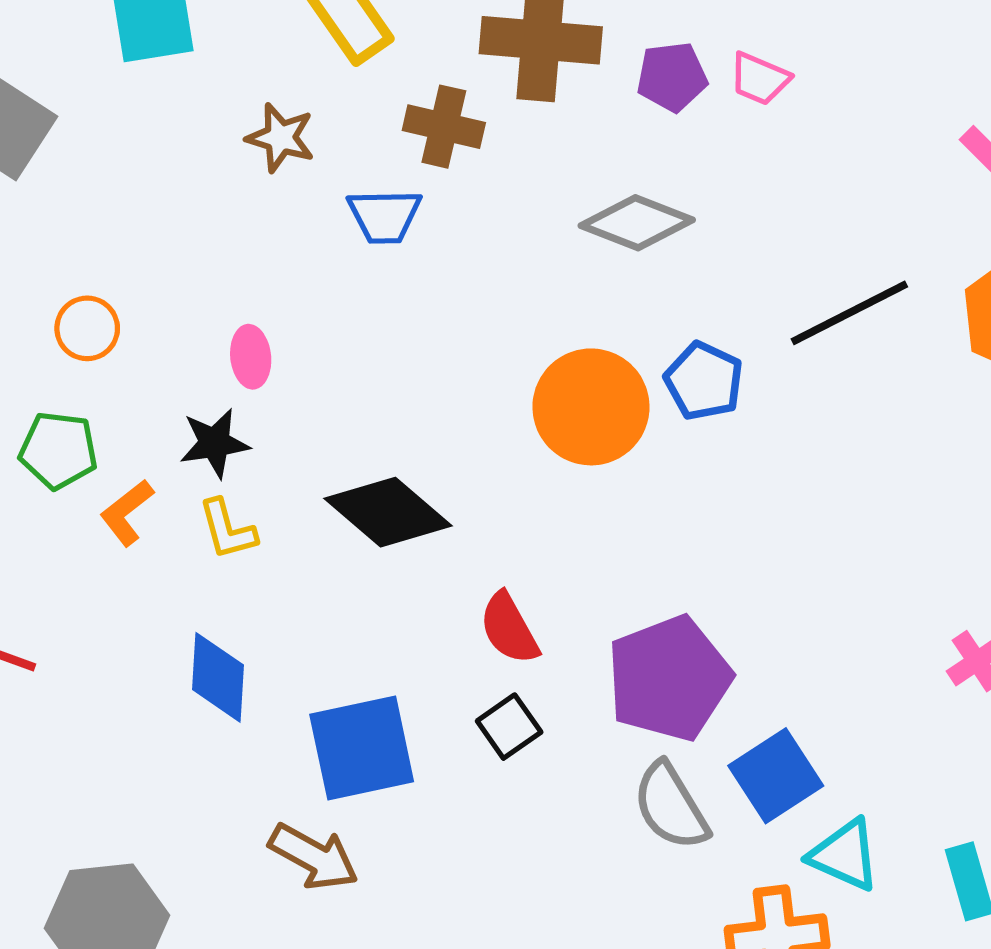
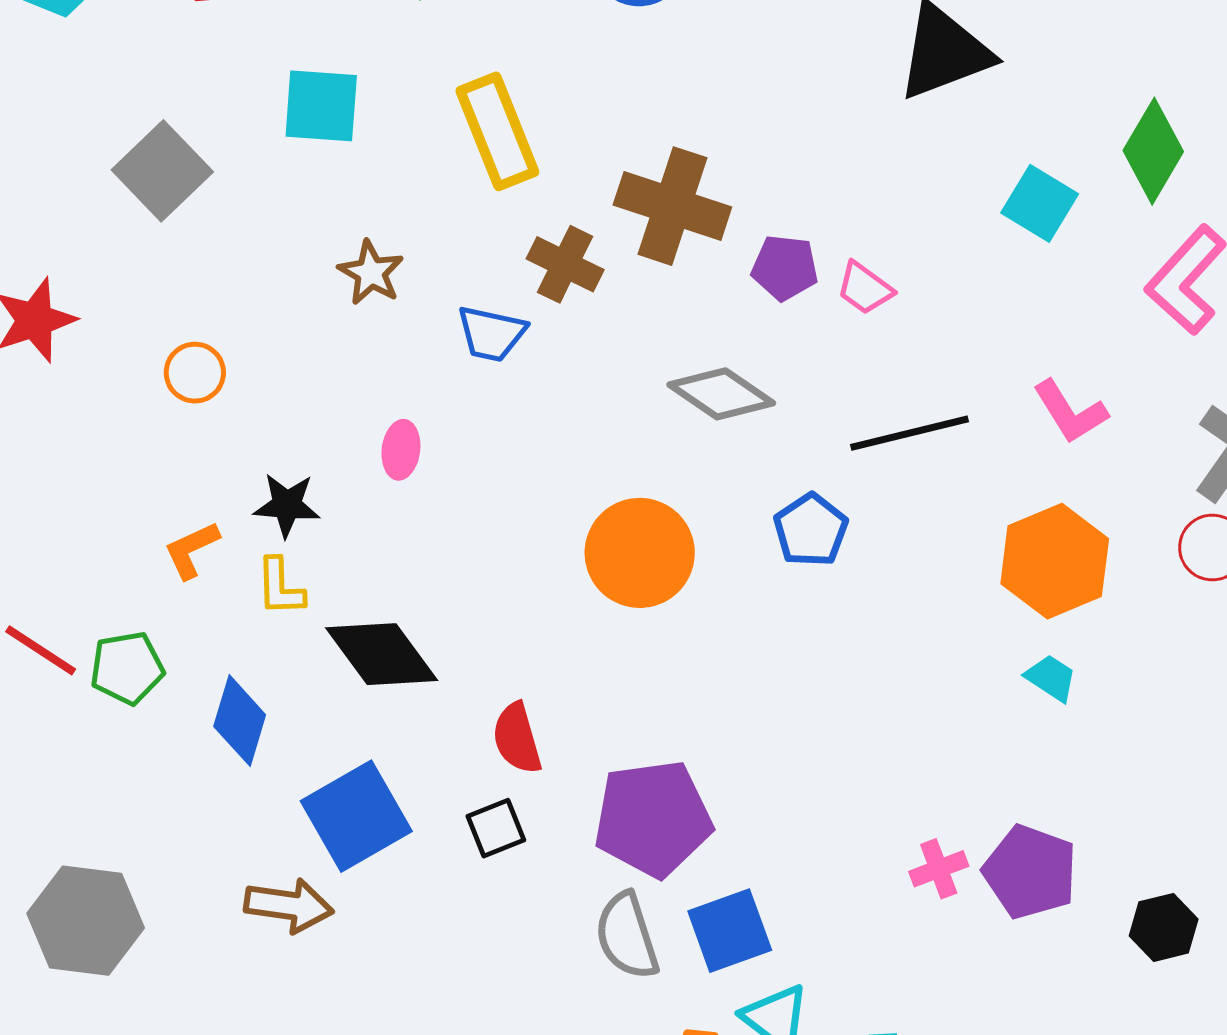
brown star: (281, 138) -> (371, 273), moved
black line: (849, 313) -> (910, 433), moved
pink ellipse: (251, 357) -> (401, 450), moved
blue pentagon: (704, 381) -> (811, 530), moved
green pentagon: (58, 450) -> (127, 668), moved, turned -30
black diamond: (388, 512) -> (382, 654), moved
blue square: (362, 748) -> (356, 816), turned -31
brown arrow: (314, 857) -> (289, 905), turned -34

